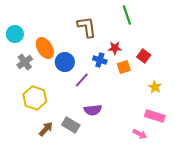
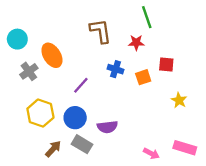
red star: (115, 48) -> (136, 43), moved
red square: (144, 56) -> (166, 65), turned -32
blue circle: (65, 62) -> (75, 118), moved
purple line: (82, 80) -> (81, 85), moved
pink rectangle: (155, 116) -> (185, 148), moved
pink arrow: (140, 134) -> (151, 153), moved

